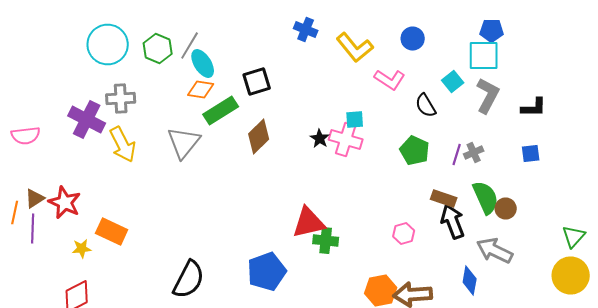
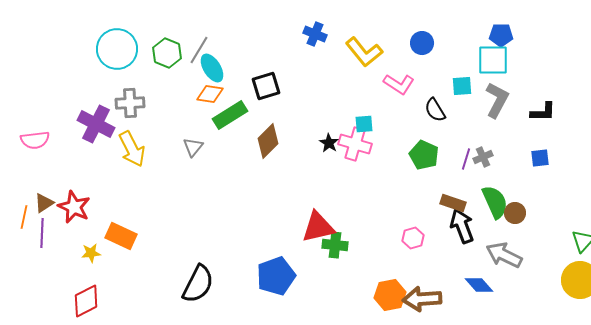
cyan square: (453, 82) -> (462, 86), turned 35
gray triangle: (184, 142) -> (193, 147), size x0.6
blue diamond: (470, 280) -> (479, 285), turned -52

